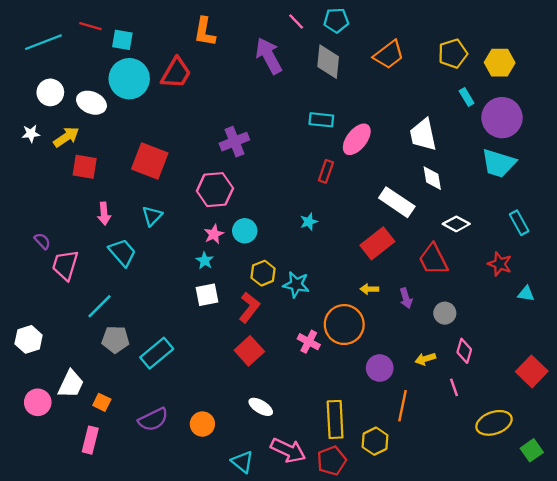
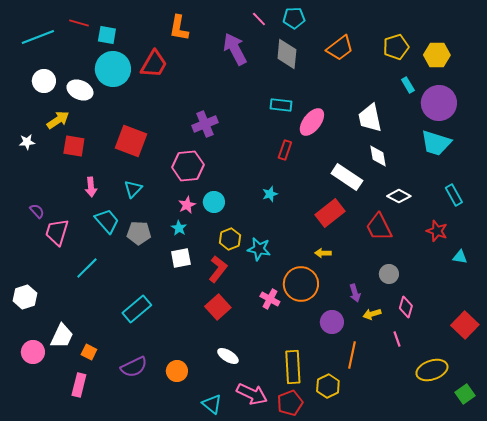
white star: (31, 134) -> (27, 142), moved
purple arrow: (406, 298) -> (355, 293), moved
gray pentagon: (115, 339) -> (139, 233), moved

